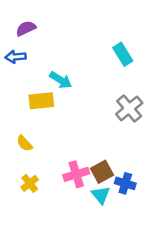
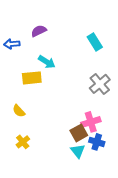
purple semicircle: (26, 28) -> (39, 31), moved
pink cross: (76, 174) -> (91, 122), moved

